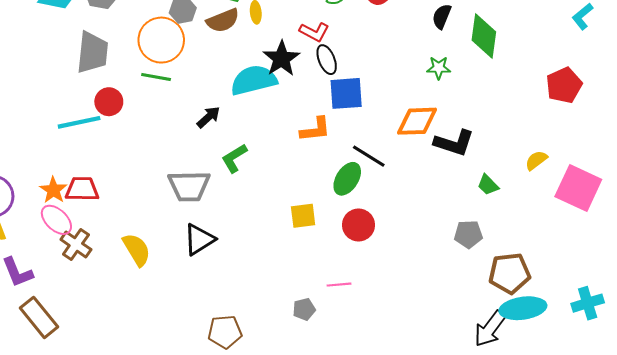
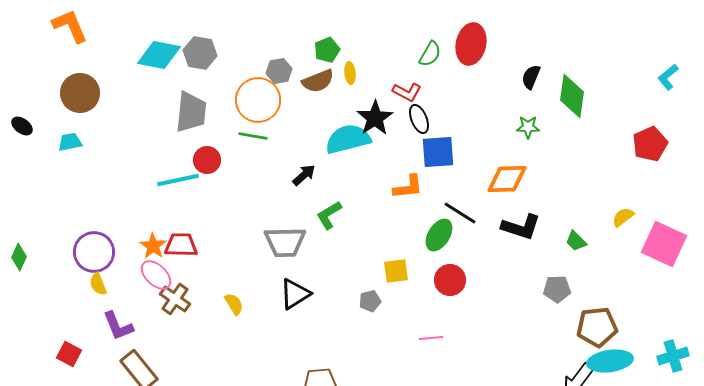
black L-shape: (454, 143) -> (521, 227), moved
yellow semicircle: (137, 250) -> (234, 304), size x0.7
gray pentagon: (304, 309) -> (370, 301), moved

